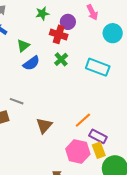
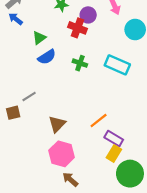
green cross: (61, 59) -> (80, 63), moved, turned -32
gray line: (17, 101) -> (29, 97), turned -56
yellow rectangle: (99, 150) -> (114, 153), turned 49
pink hexagon: (78, 152) -> (62, 154), moved

